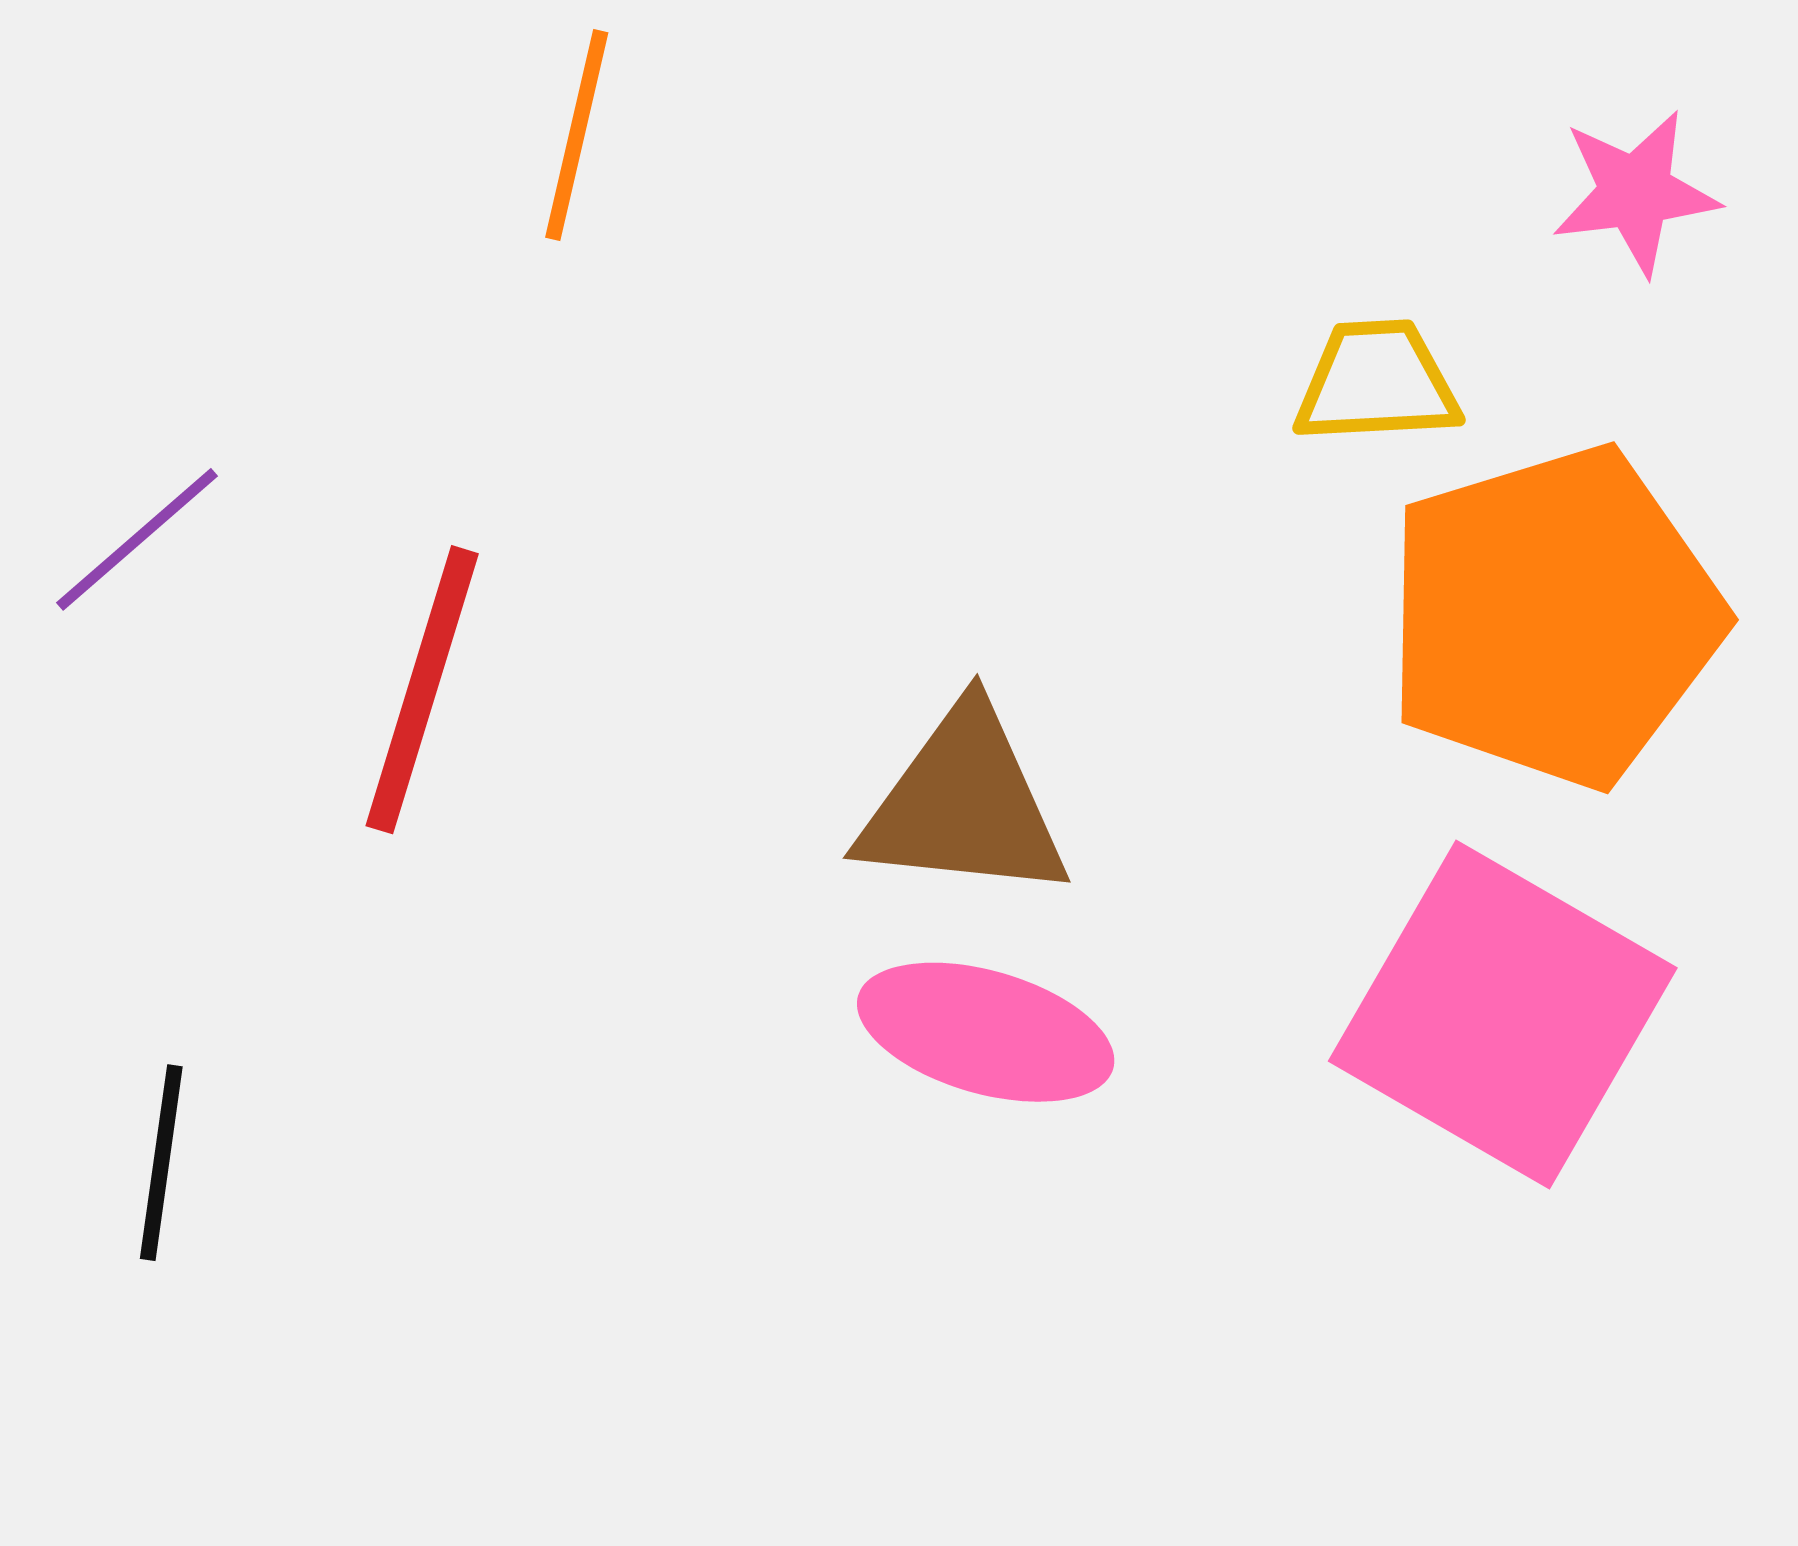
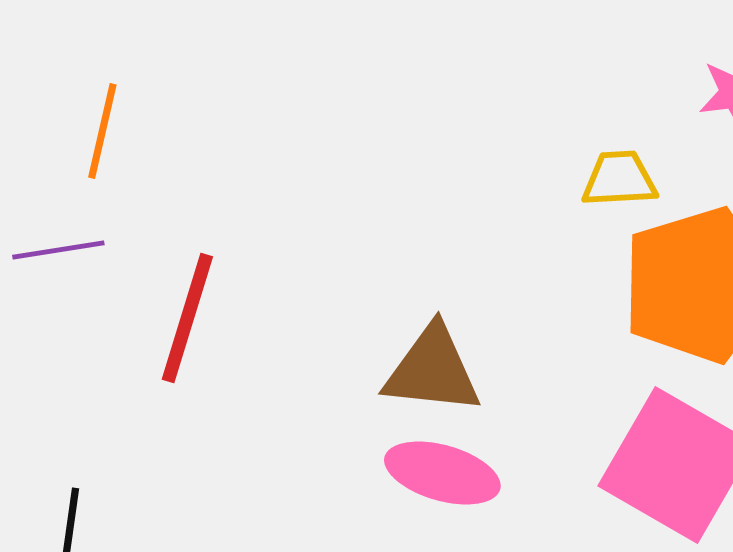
orange line: (577, 135) -> (102, 131), moved
purple line: (137, 539) -> (58, 250), turned 32

